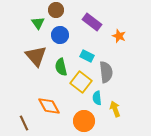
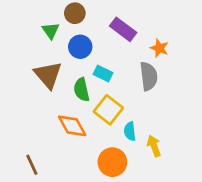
cyan rectangle: (87, 56) -> (103, 74), moved
gray semicircle: (106, 72) -> (149, 76), moved
orange diamond: (49, 106) -> (72, 126), moved

